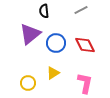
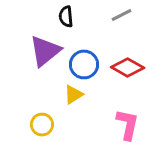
red diamond: (85, 45) -> (128, 67), turned -35
yellow triangle: (53, 73) -> (73, 95), moved

